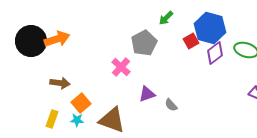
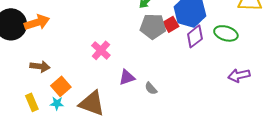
gray pentagon: (144, 43) -> (153, 26), moved, turned 30
yellow rectangle: (52, 119) -> (32, 102), turned -42

